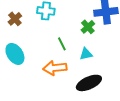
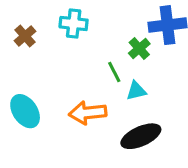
green line: (62, 44) -> (114, 72), moved
cyan ellipse: (15, 54) -> (25, 111), moved

